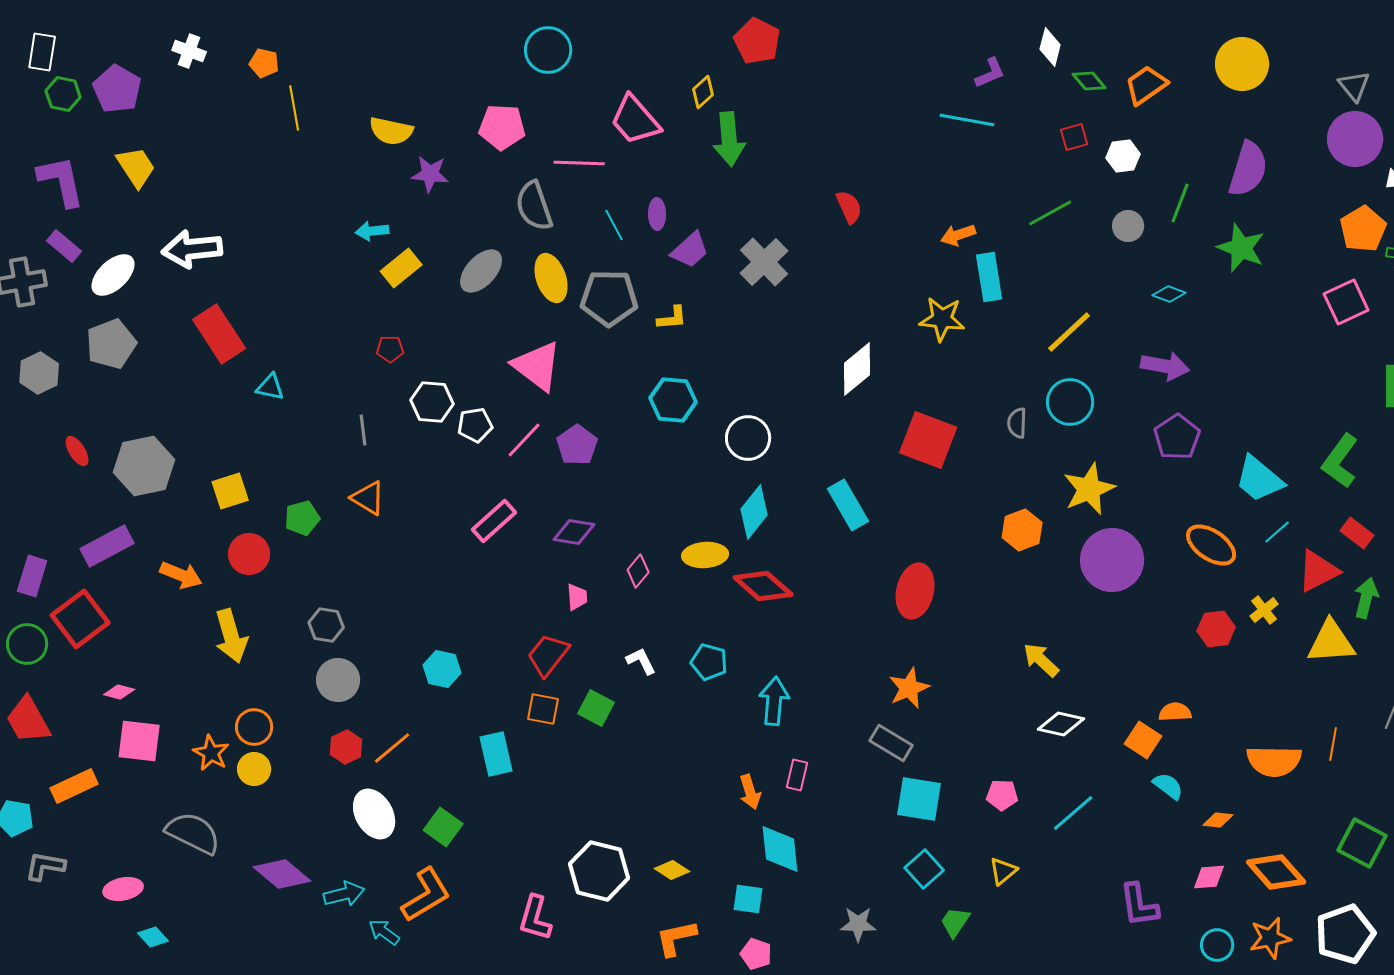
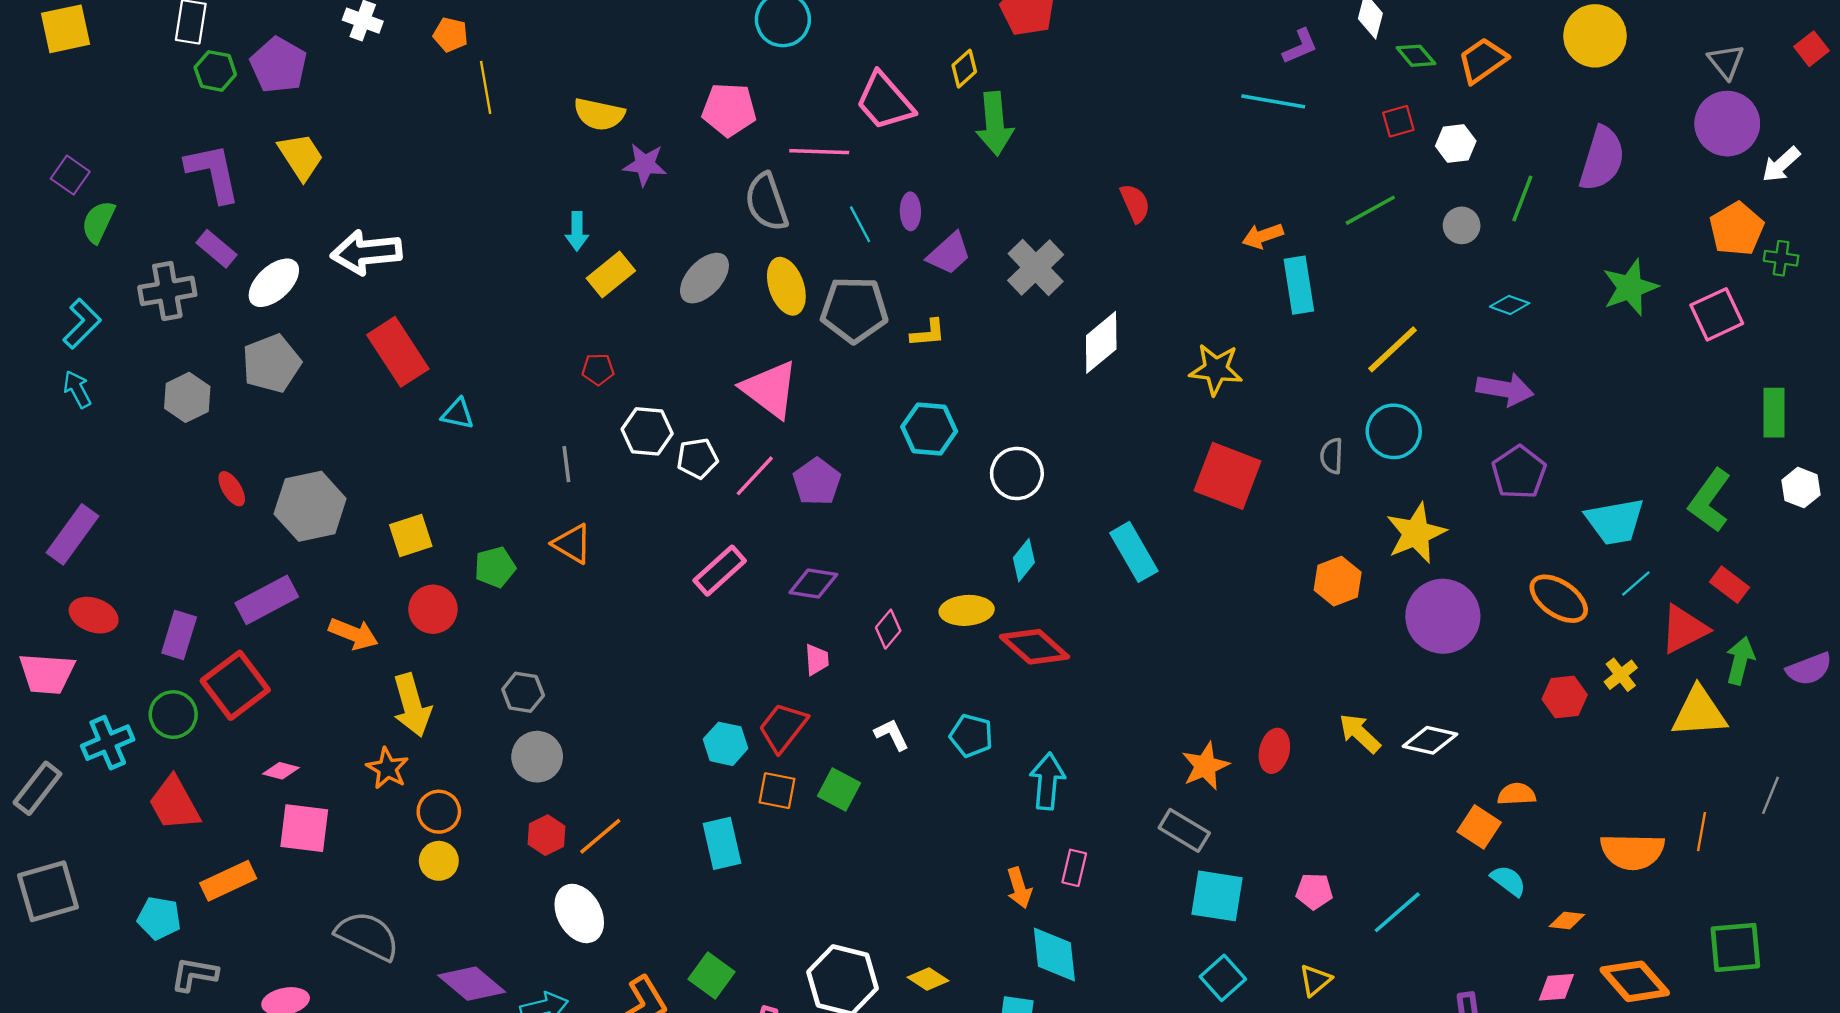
cyan arrow: (372, 231) -> (577, 231), turned -84
green star: (1241, 248) -> (1630, 287), moved, turned 30
yellow star: (942, 319) -> (1216, 369), moved
white diamond: (857, 369) -> (1101, 342), moved
cyan trapezoid: (1259, 479) -> (1615, 521), turned -50
cyan diamond: (754, 512) -> (1024, 560), size x0.7
red ellipse: (915, 591) -> (1274, 751), moved, size x0.7
cyan hexagon: (442, 669) -> (726, 744), moved
white diamond: (1061, 724) -> (1430, 740), moved
orange star: (211, 753) -> (387, 768), moved
green square: (443, 827) -> (711, 976), moved
green square: (1362, 843) -> (1735, 947), turned -33

